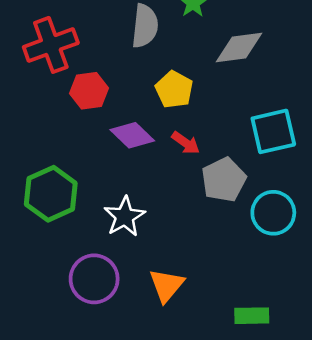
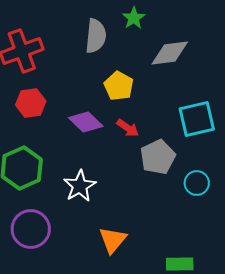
red hexagon: (89, 91) -> (31, 103), moved
cyan circle: (273, 213) -> (197, 183), size x0.7
purple circle: (94, 279) -> (31, 229), moved

